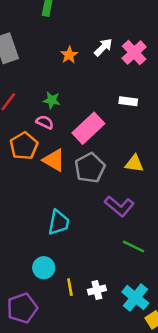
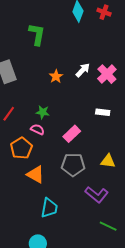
pink rectangle: (88, 128) -> (72, 134), size x0.7
orange triangle: (54, 160) -> (36, 175), moved
gray pentagon: (90, 168) -> (73, 165), turned 30

